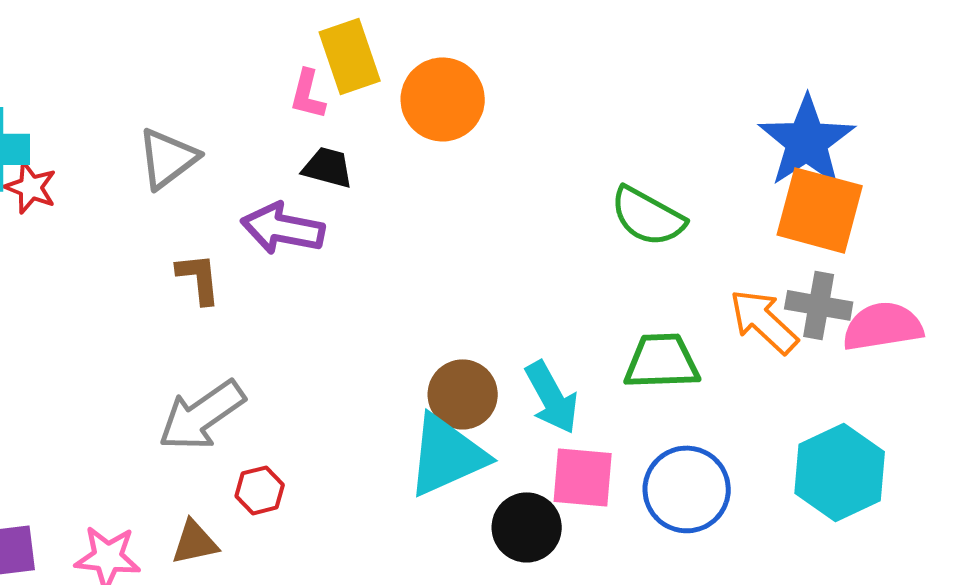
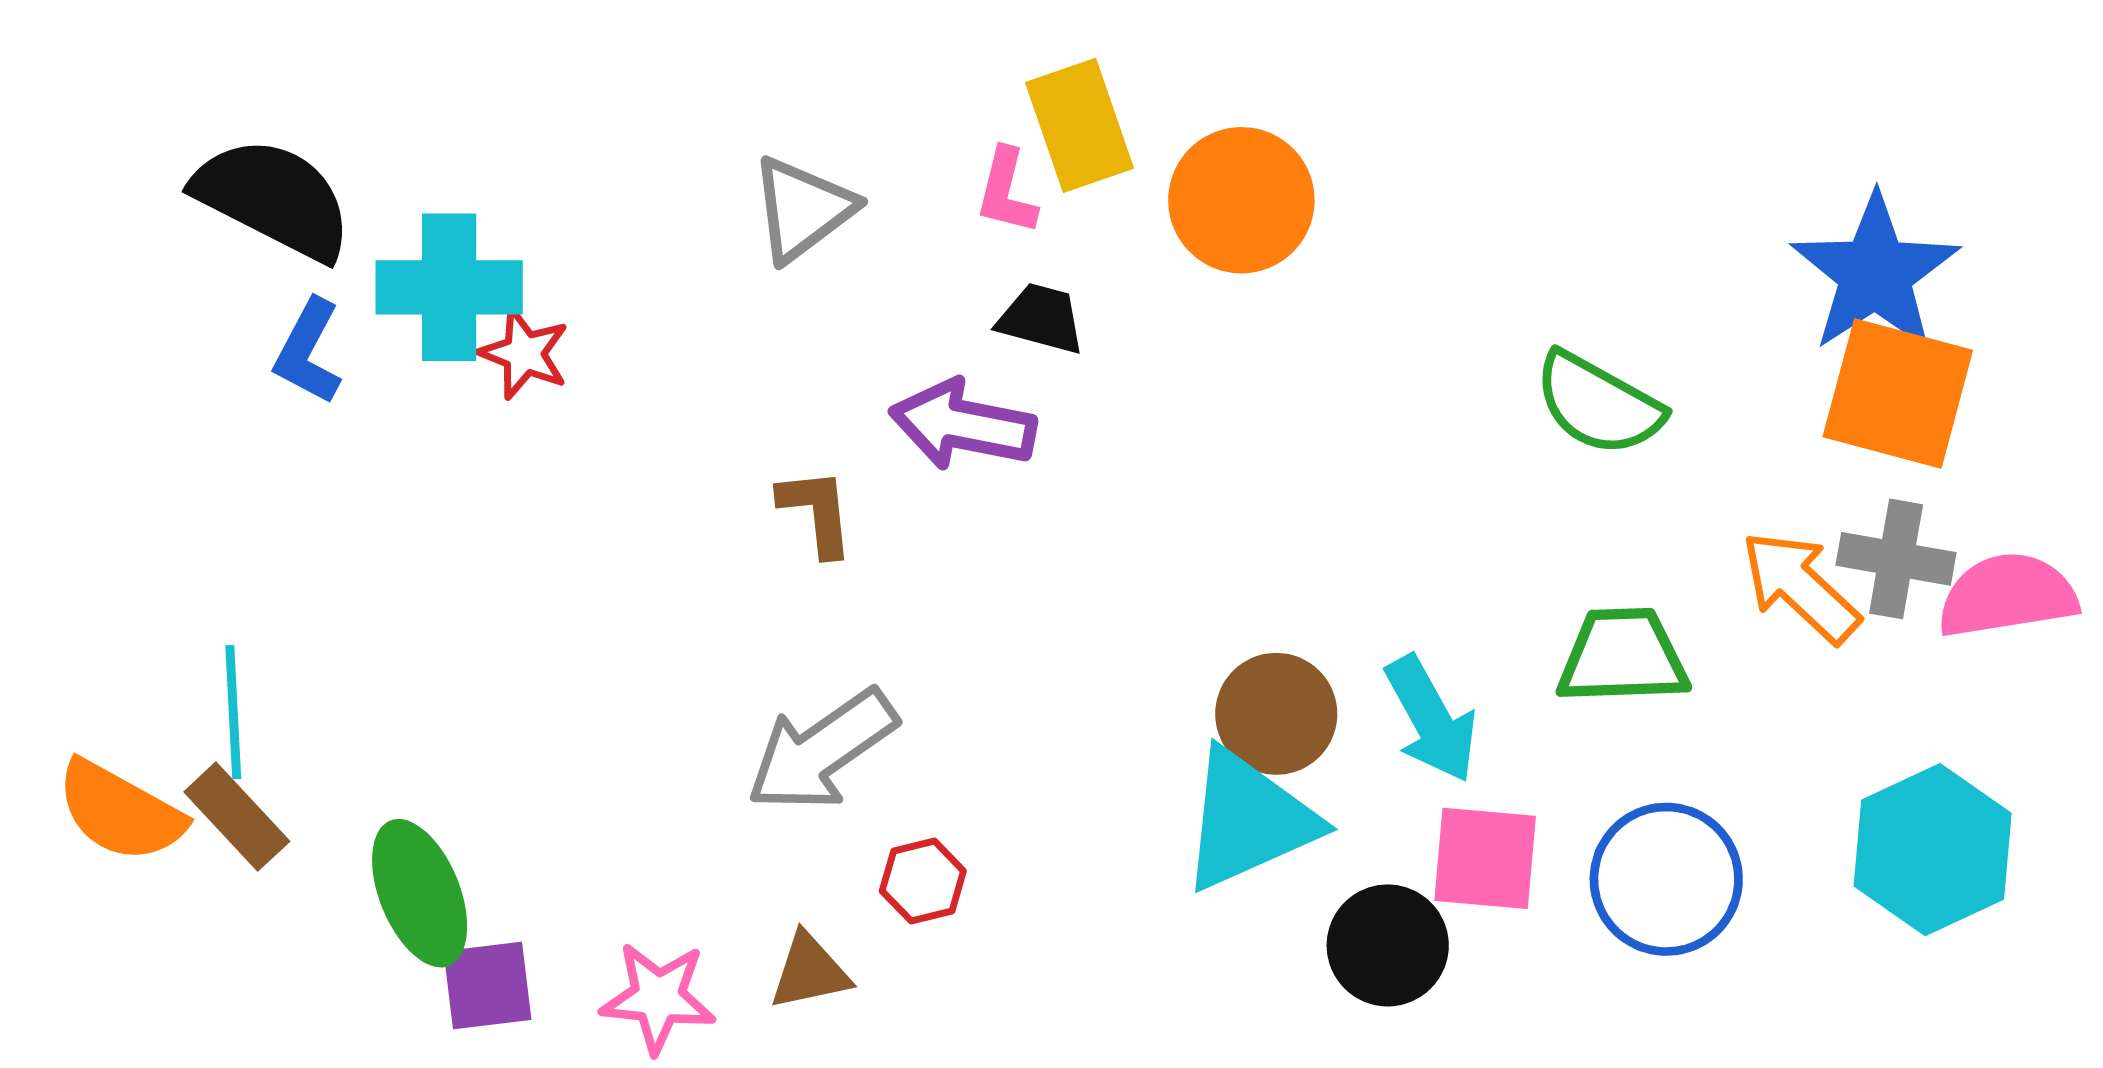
gray triangle: (168, 158) -> (803, 209), moved

